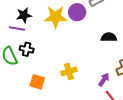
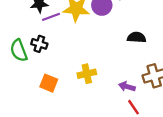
purple line: (17, 29) -> (51, 17), moved, turned -35
purple arrow: (104, 80) -> (127, 87), turned -112

